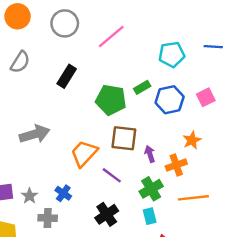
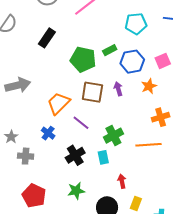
orange star: (192, 140) -> (149, 86), moved
purple arrow: (150, 154) -> (118, 89), moved
orange cross: (176, 165) -> (161, 117), moved
blue cross: (63, 193) -> (48, 133), moved
cyan rectangle: (150, 216) -> (103, 157), moved

